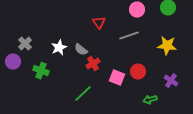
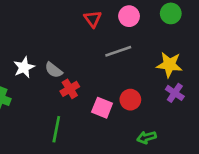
red triangle: (99, 23) -> (93, 19), moved
purple cross: (171, 81) -> (175, 93), moved
green line: (83, 94) -> (56, 129), turned -36

